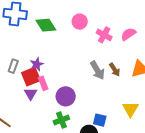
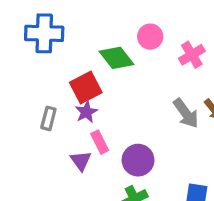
green diamond: (46, 25) -> (117, 58), moved
pink cross: (104, 35) -> (192, 55), turned 35
red square: (31, 77) -> (86, 88), moved

